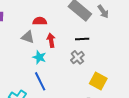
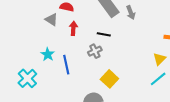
cyan star: (39, 57) -> (48, 54), moved
blue line: (40, 81) -> (66, 65), moved

